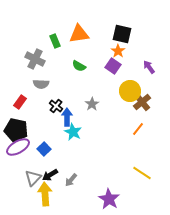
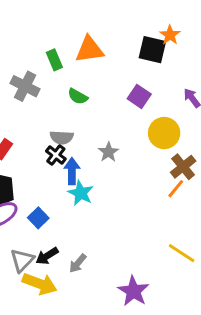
orange star: (118, 51) -> (170, 35), moved
green semicircle: (79, 66) -> (78, 96), moved
gray semicircle: (41, 84) -> (62, 137), moved
brown cross: (142, 102) -> (183, 167), moved
yellow arrow: (45, 194) -> (40, 284), turned 115

